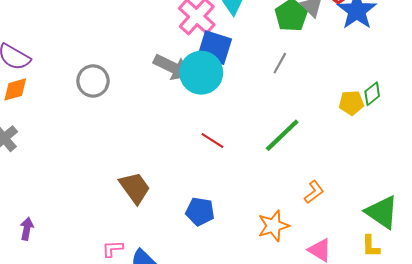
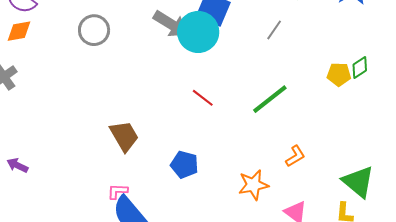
purple arrow: (27, 229) -> (17, 165), turned -80
pink L-shape: (112, 249) -> (117, 191), moved

